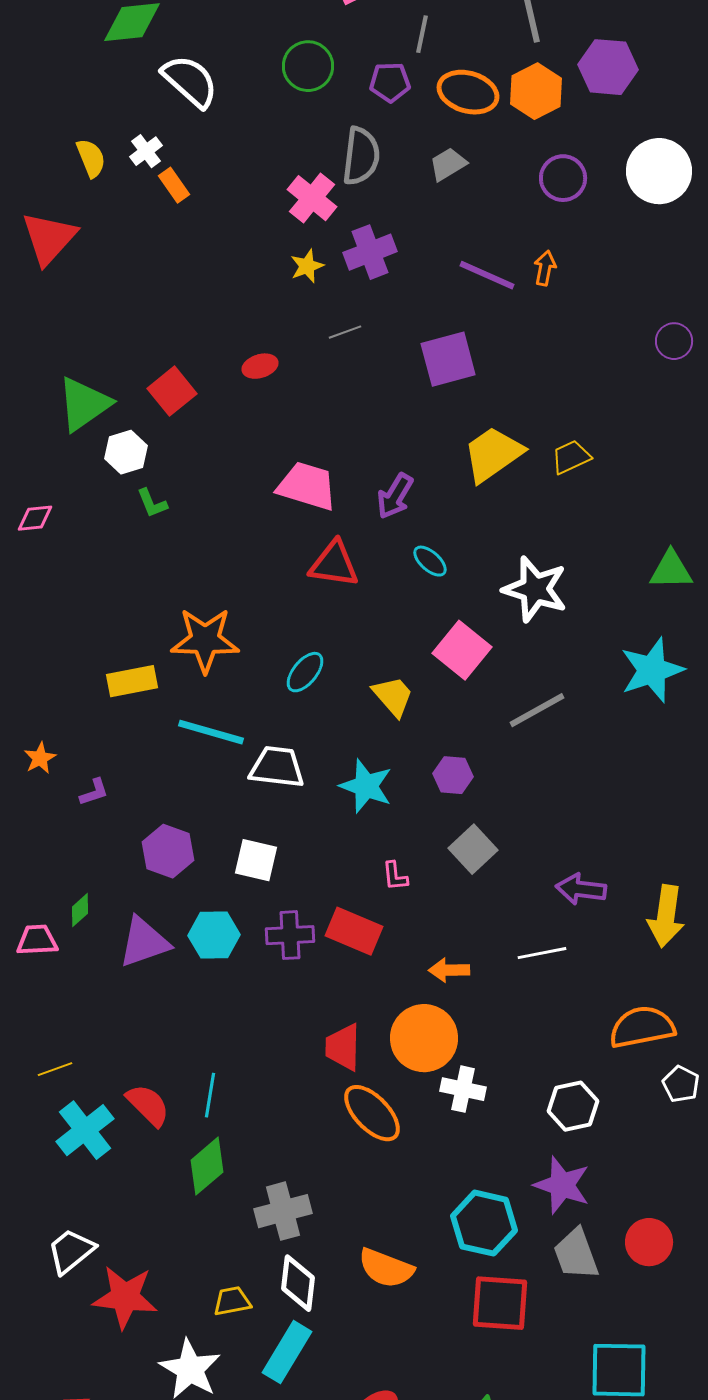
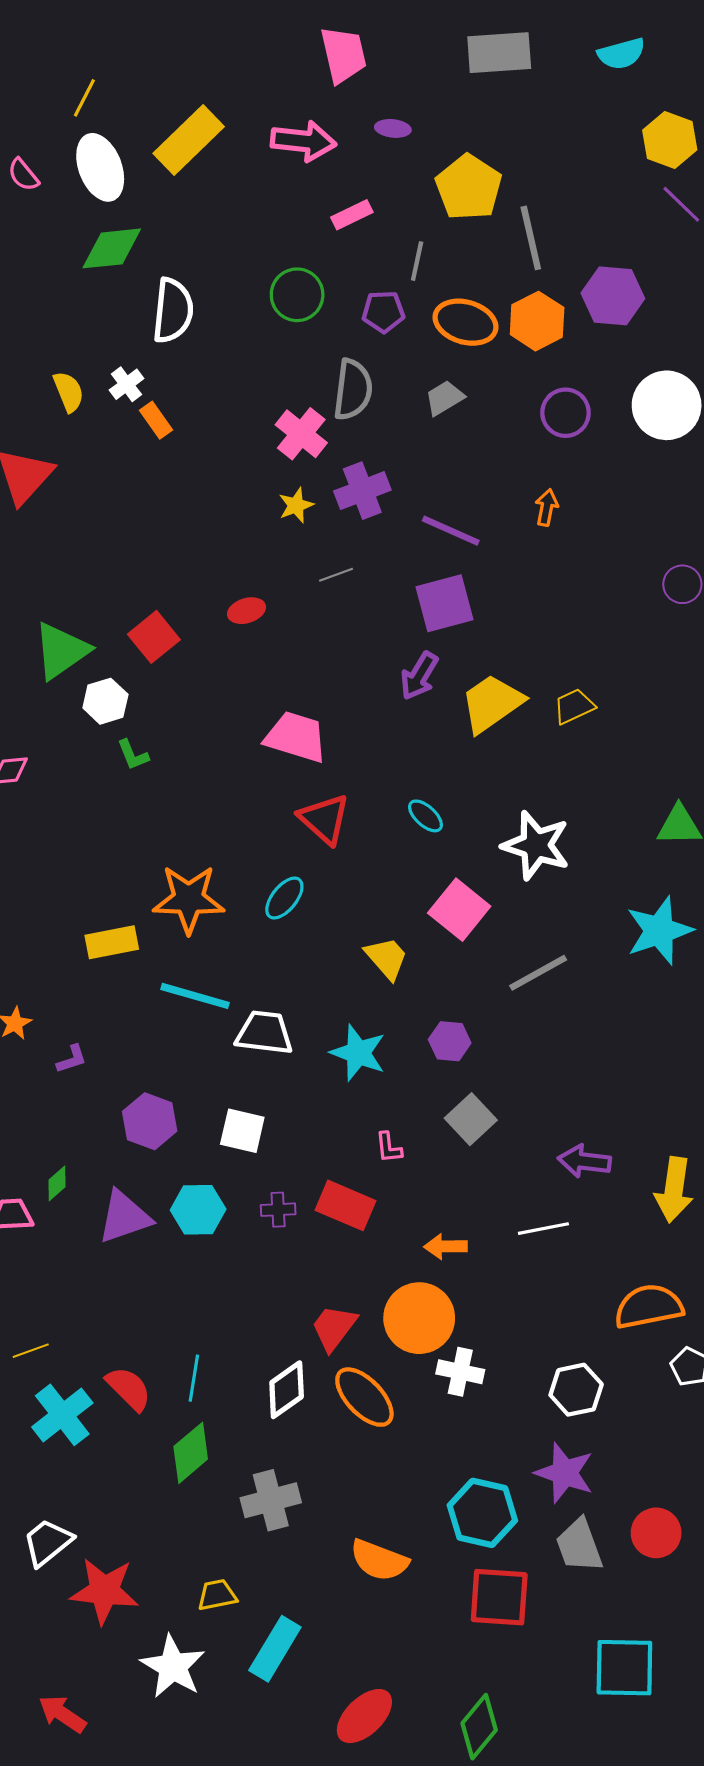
white semicircle: (190, 81) -> (173, 311), turned 54
purple line: (487, 275) -> (451, 531), moved
purple arrow: (395, 496) -> (419, 676), moved
red triangle: (334, 564) -> (324, 819), turned 34
cyan ellipse: (305, 672) -> (284, 898), moved
purple cross: (290, 935) -> (278, 1210), size x0.7
red trapezoid: (343, 1047) -> (334, 1328), turned 36
white diamond: (298, 1283) -> (287, 1390), moved, turned 48

